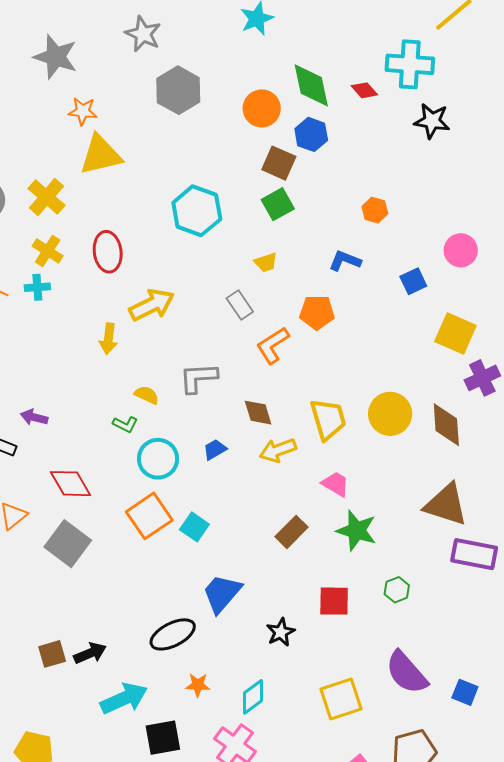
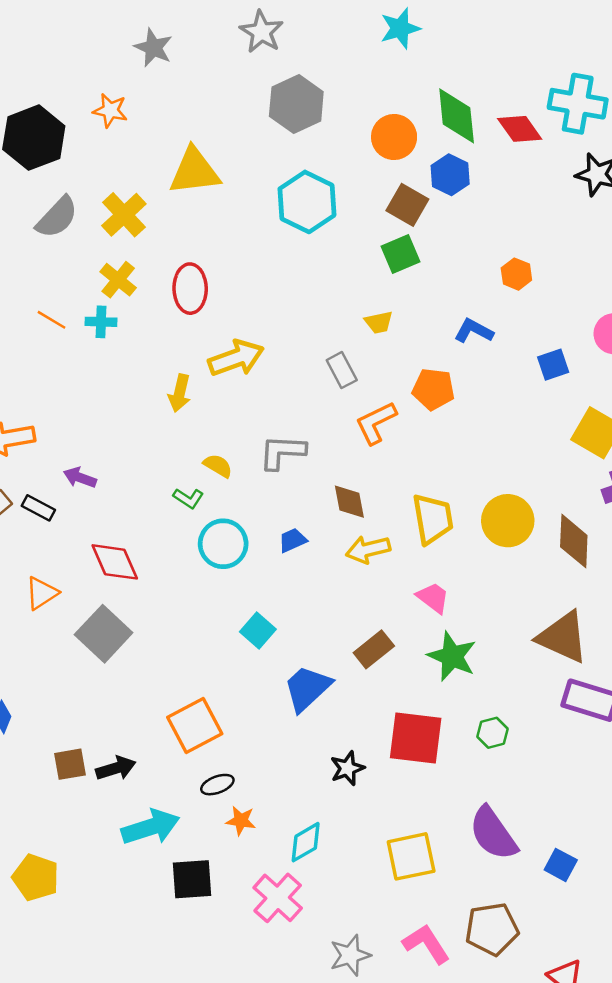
gray star: (56, 57) -> (153, 48), size x0.7
red diamond: (364, 90) -> (520, 129), size x1.4
orange star: (83, 111) -> (110, 110), moved
cyan hexagon: (197, 211) -> (307, 202), moved
orange square: (149, 516) -> (195, 726), moved
blue trapezoid: (222, 593) -> (307, 688), moved
red square: (334, 601) -> (416, 738), size x1.4
black ellipse: (173, 634) -> (217, 785), moved, size x0.6

